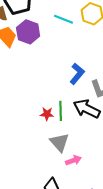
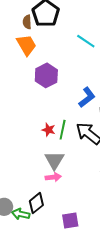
purple hexagon: (28, 32) -> (46, 75), moved
pink arrow: (73, 160) -> (53, 177), moved

